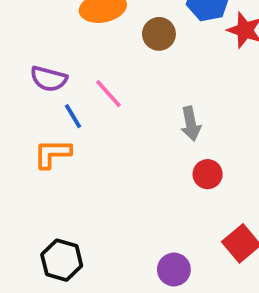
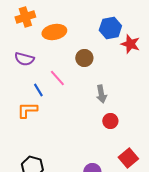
brown circle: (159, 34) -> (84, 58), moved
purple semicircle: (49, 79) -> (24, 59), moved

